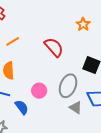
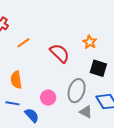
orange star: (83, 24) -> (90, 42), moved
orange line: (13, 41) -> (23, 43), moved

